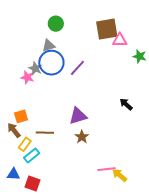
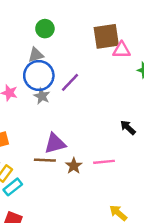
gray star: (35, 68) -> (42, 96), moved
purple triangle: (78, 116) -> (55, 144), moved
brown line: (45, 133) -> (45, 160), moved
pink line: (107, 169) -> (104, 162), moved

